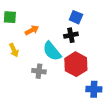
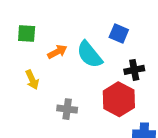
black cross: (71, 35) -> (134, 70), moved
cyan semicircle: (52, 51) -> (89, 55), moved

